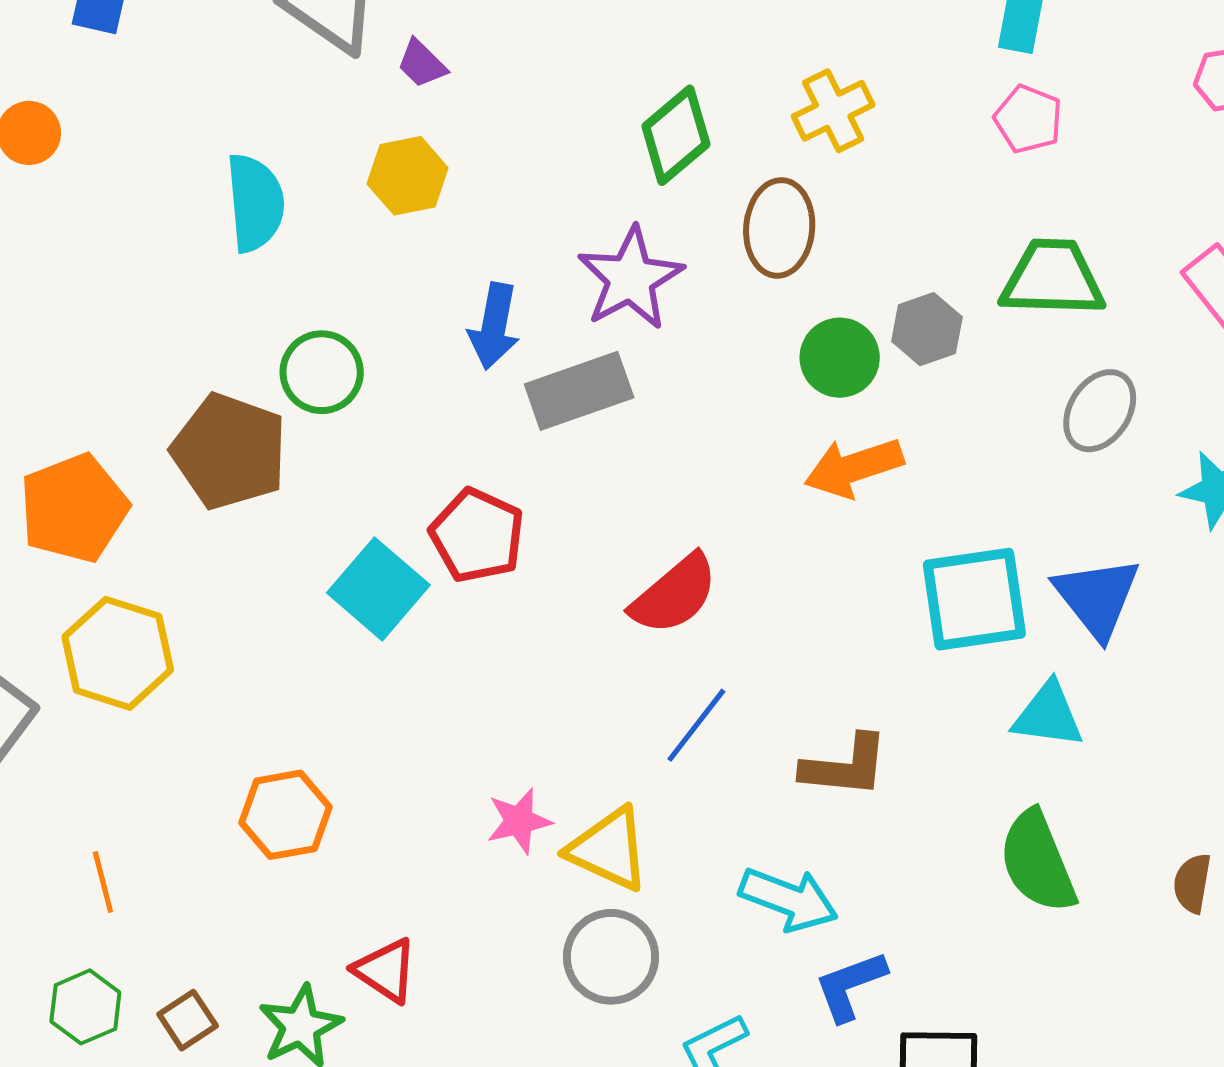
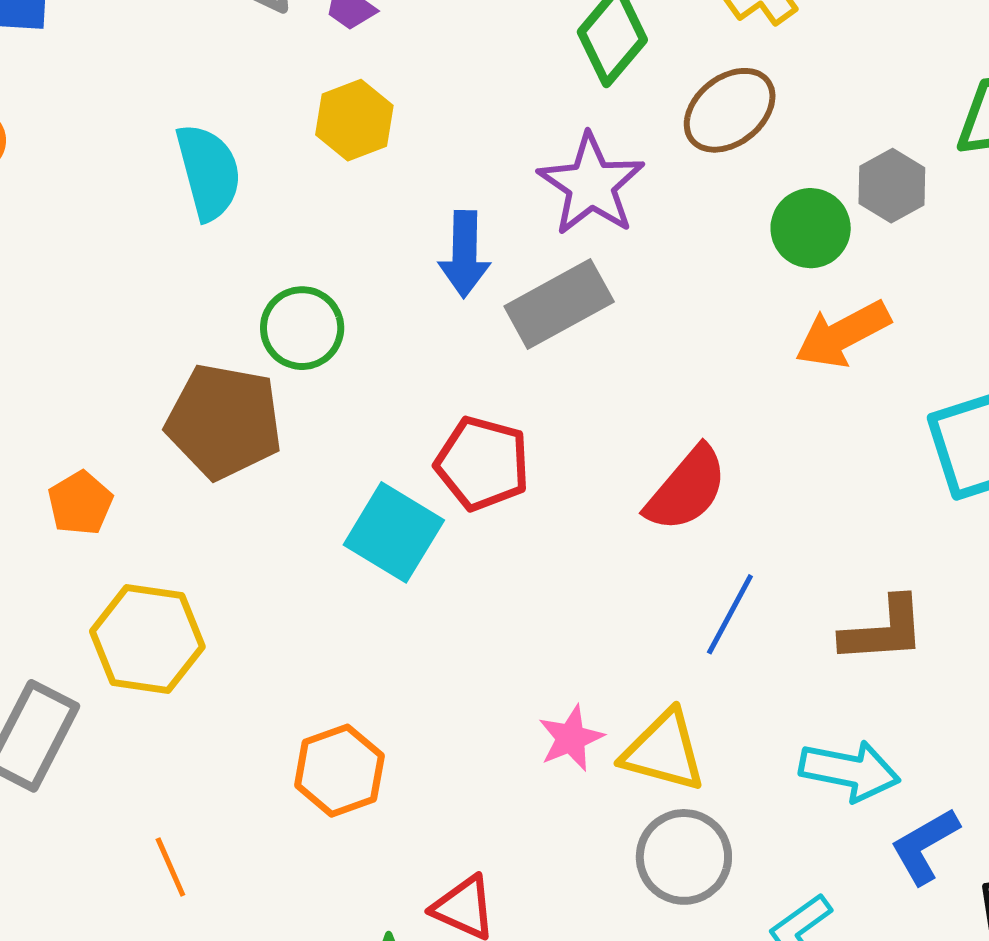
brown ellipse: (779, 228) -> (730, 110), turned 56
orange pentagon: (74, 508) -> (80, 503), size x0.6

